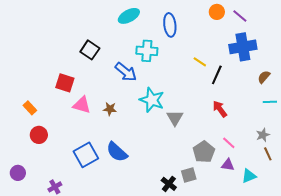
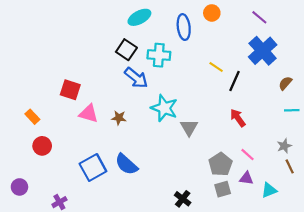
orange circle: (217, 12) -> (212, 13), moved
blue cross: (243, 47) -> (263, 51), turned -32
black square: (90, 50) -> (126, 50), moved
gray square: (189, 175) -> (223, 189), moved

